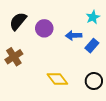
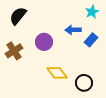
purple circle: (44, 28) -> (44, 42), moved
black circle: (94, 81) -> (84, 83), moved

